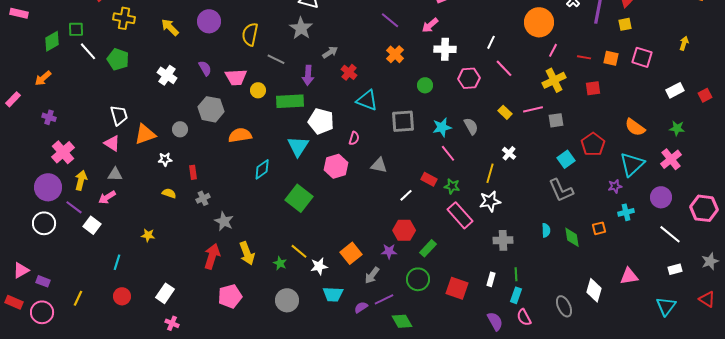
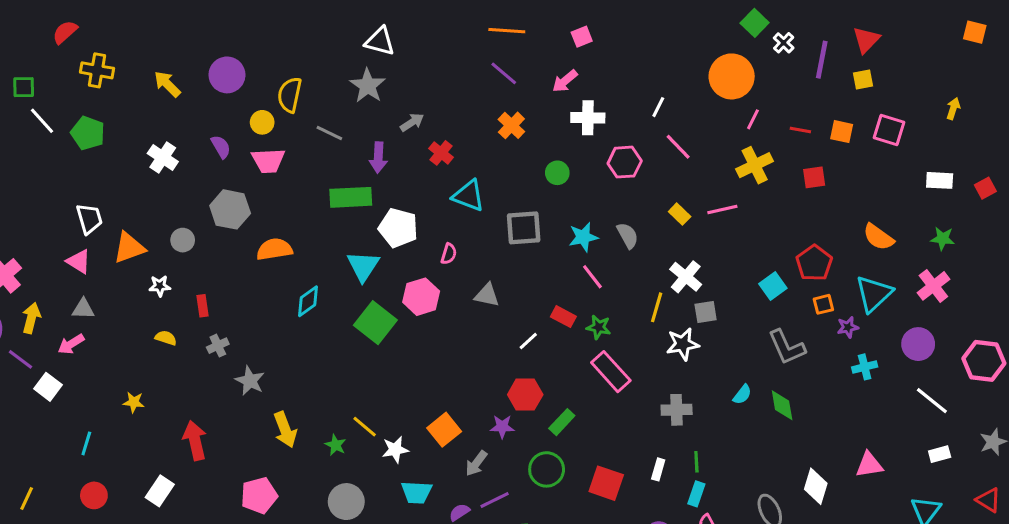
yellow circle: (258, 90) -> (262, 122), moved
white rectangle: (675, 90) -> (940, 180), turned 30
gray square: (556, 120) -> (706, 312), moved
white cross: (509, 153) -> (686, 277), size x1.5
gray L-shape: (561, 190) -> (787, 347), moved
green square: (299, 198) -> (375, 323), moved
white star: (490, 201) -> (683, 344), moved
orange square: (599, 228) -> (823, 304), moved
cyan semicircle: (546, 230) -> (742, 395), turned 40
red arrow: (212, 256) -> (195, 440), moved, turned -30

